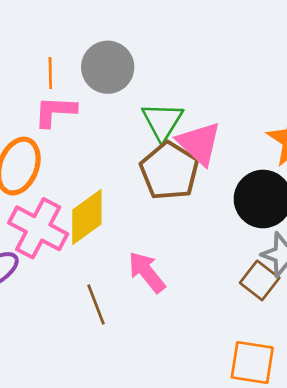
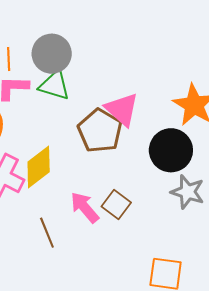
green triangle: (162, 121) -> (54, 85), moved, turned -44
brown square: (260, 280) -> (116, 205), moved

